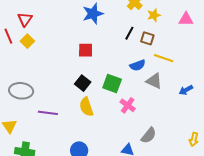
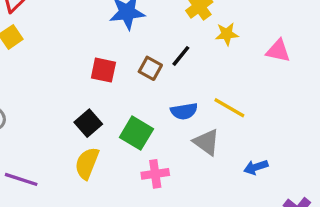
brown square: (147, 38) -> (150, 68), moved
pink cross: (128, 105) -> (155, 174), turned 35
yellow semicircle: (86, 107) -> (87, 163), turned 30
purple line: (48, 113) -> (21, 179), moved

